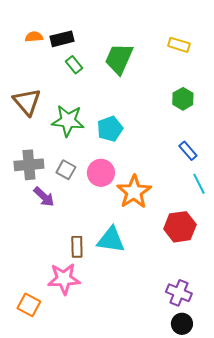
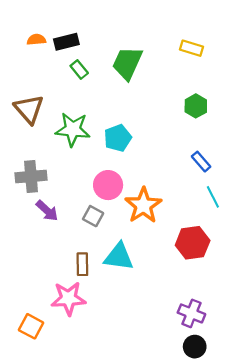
gray square: (66, 170) -> (93, 216), moved

